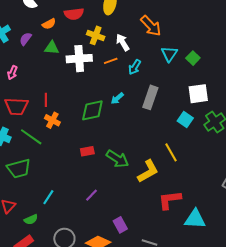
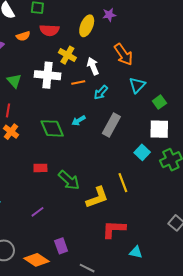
green triangle: (52, 48) -> (14, 81), moved, turned 35
green square: (193, 58) -> (159, 102), moved
green diamond: (92, 110) -> (52, 128), turned 70
cyan triangle: (195, 219) -> (136, 252), size x0.6

